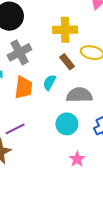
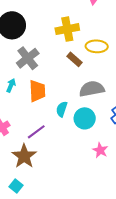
cyan semicircle: (49, 82) -> (62, 109), moved

